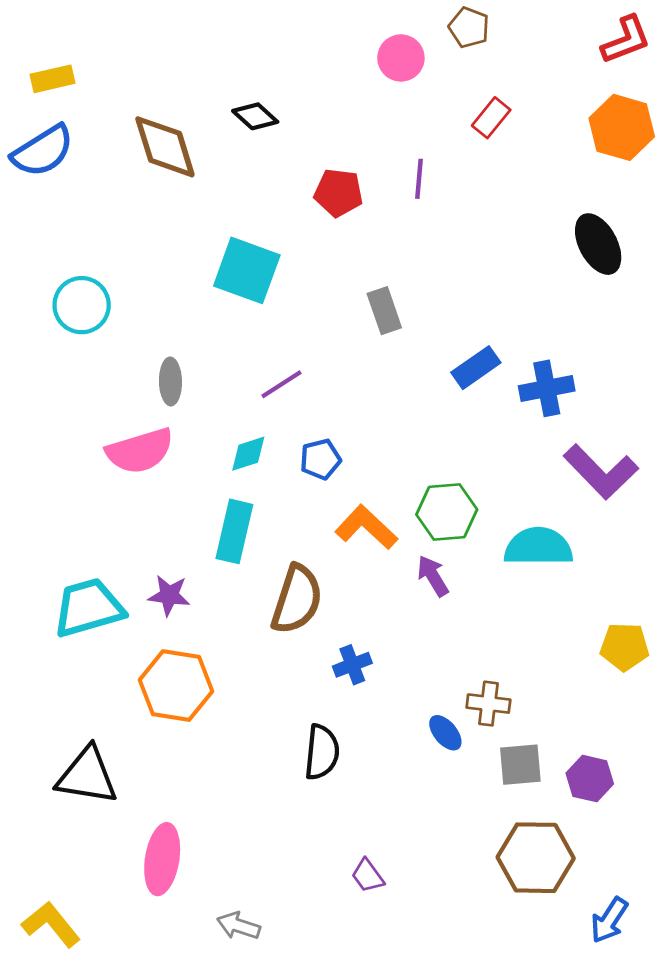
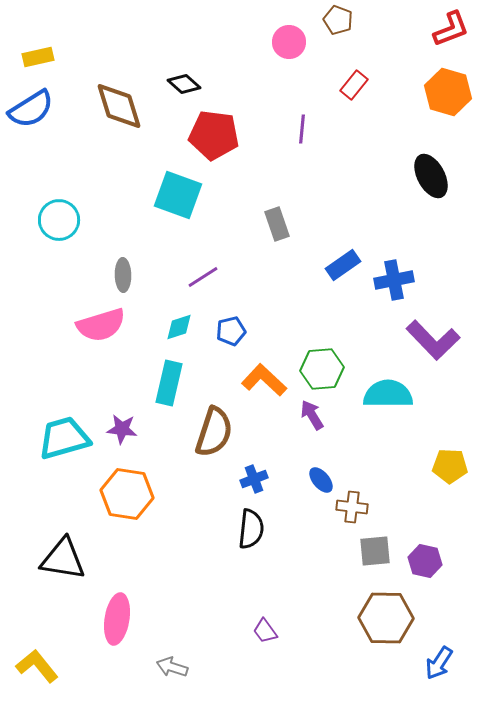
red pentagon: (338, 193) -> (214, 135), moved, size x1.4
blue ellipse: (445, 733) -> (321, 480), moved
black semicircle: (322, 752) -> (251, 529), moved

